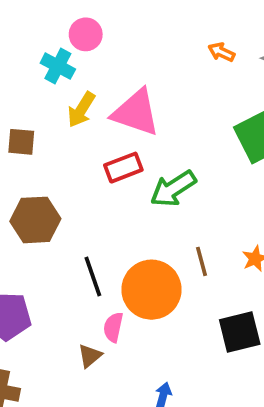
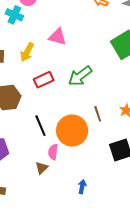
yellow arrow: (81, 110) -> (27, 52), moved
pink triangle: (136, 113) -> (58, 37), size x0.7
red rectangle: (123, 168) -> (44, 80), moved

